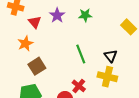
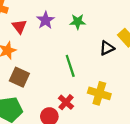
black triangle: (111, 56) -> (107, 48), moved, turned 40
brown square: (37, 66) -> (19, 77), turned -36

